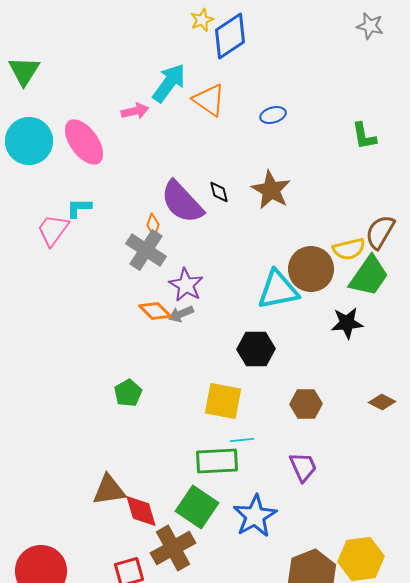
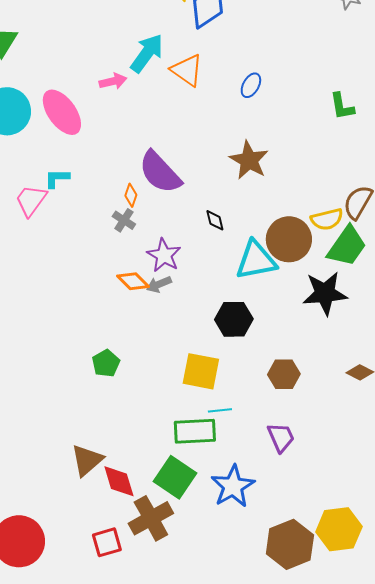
blue ellipse: (273, 115) -> (251, 85), turned -45
black diamond: (219, 192) -> (215, 220), moved
gray cross: (146, 250) -> (124, 220), size x0.6
black star: (347, 323) -> (325, 293), size x1.4
brown triangle: (109, 490) -> (87, 460), turned -33

